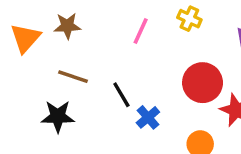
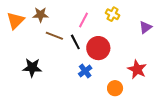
brown line: (73, 77) -> (54, 36), moved
red circle: (203, 83) -> (98, 48), moved
black line: (121, 95) -> (75, 42), moved

